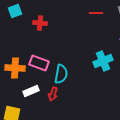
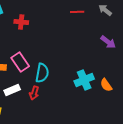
cyan cross: (103, 61) -> (84, 80), moved
pink rectangle: (39, 63) -> (20, 62), turned 36

